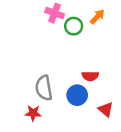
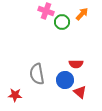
red triangle: (106, 109) -> (80, 92), moved
red star: (33, 113) -> (15, 95), moved

